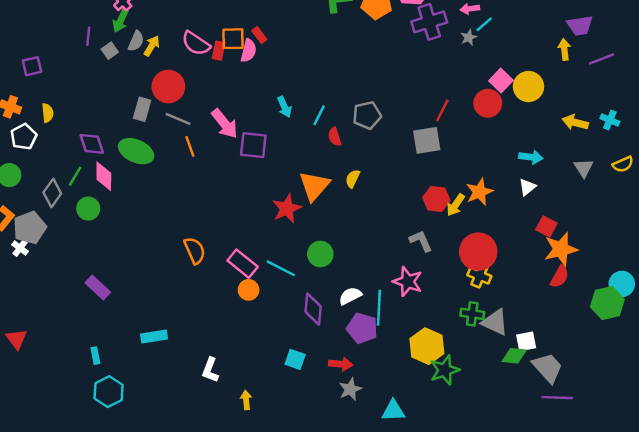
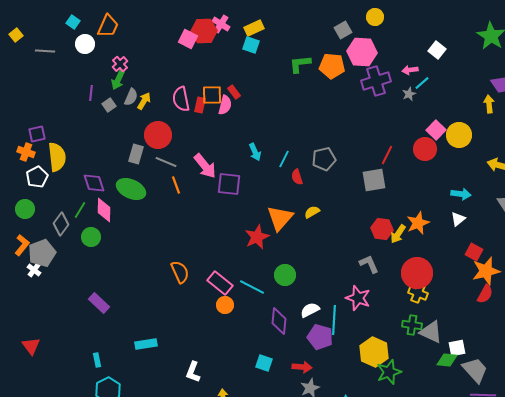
pink semicircle: (196, 43) -> (181, 99), turned 45
purple square: (32, 66) -> (37, 134), moved
yellow semicircle: (48, 113) -> (57, 157), size x1.8
yellow semicircle: (353, 179) -> (312, 212), turned 35

